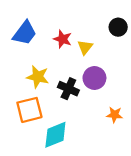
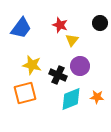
red star: (63, 39) -> (60, 25), moved
cyan diamond: (55, 135) -> (71, 99), moved

